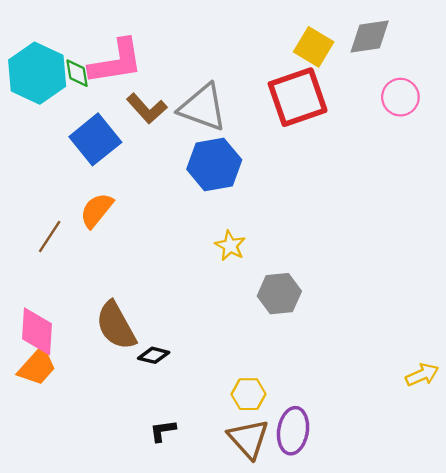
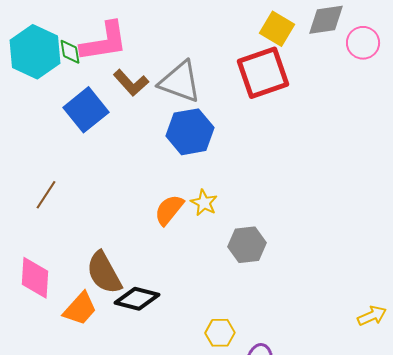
pink circle: (400, 97) -> (363, 43), moved
orange semicircle: (97, 210) -> (169, 210), moved
black diamond: (154, 355) -> (137, 299), size x1.6
orange trapezoid: (37, 367) -> (80, 309), moved

